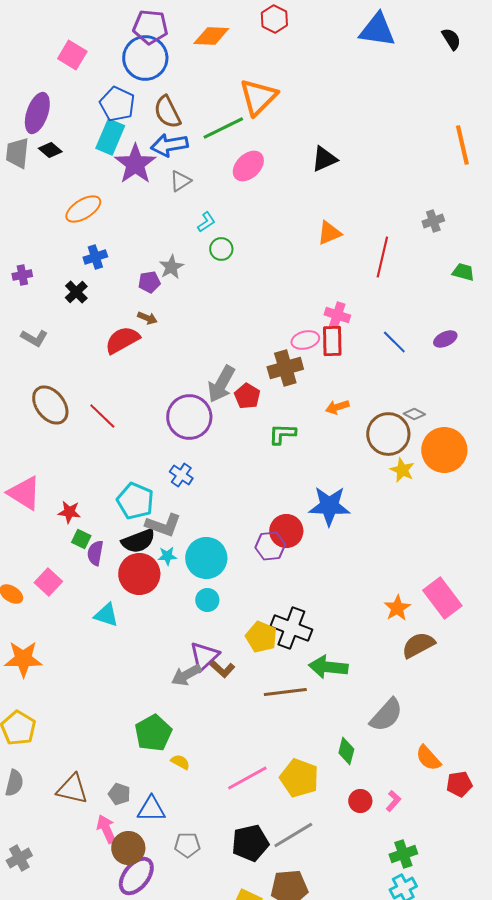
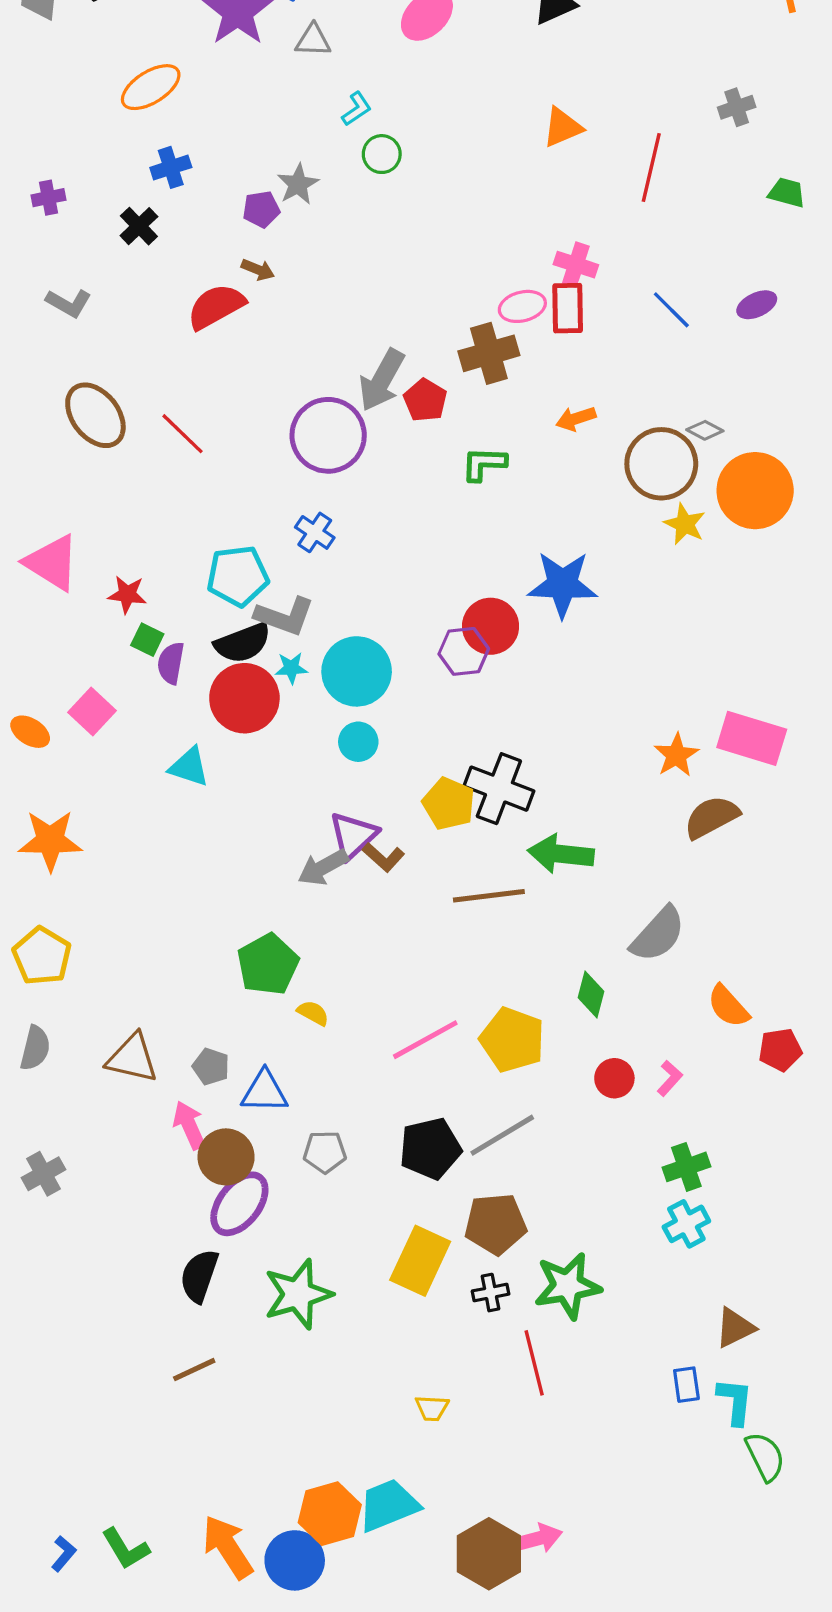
gray triangle: (180, 181) -> (313, 40), turned 35
cyan pentagon: (135, 501) -> (238, 576), turned -30
pink rectangle: (442, 598) -> (752, 738), turned -36

